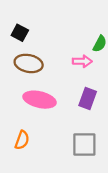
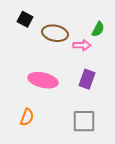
brown ellipse: (29, 63) -> (55, 33), moved

